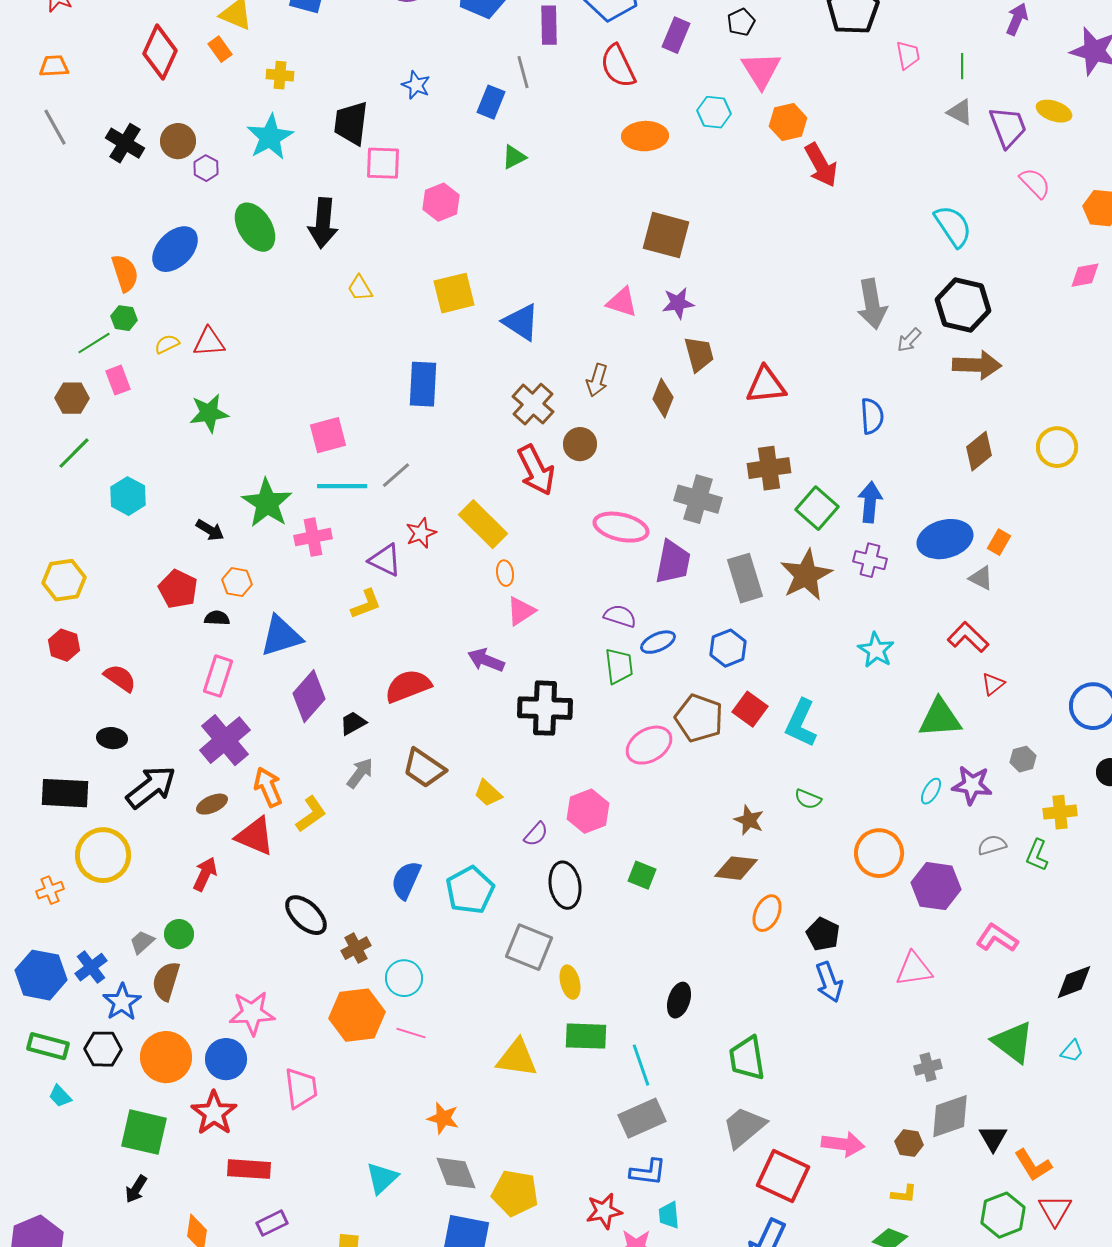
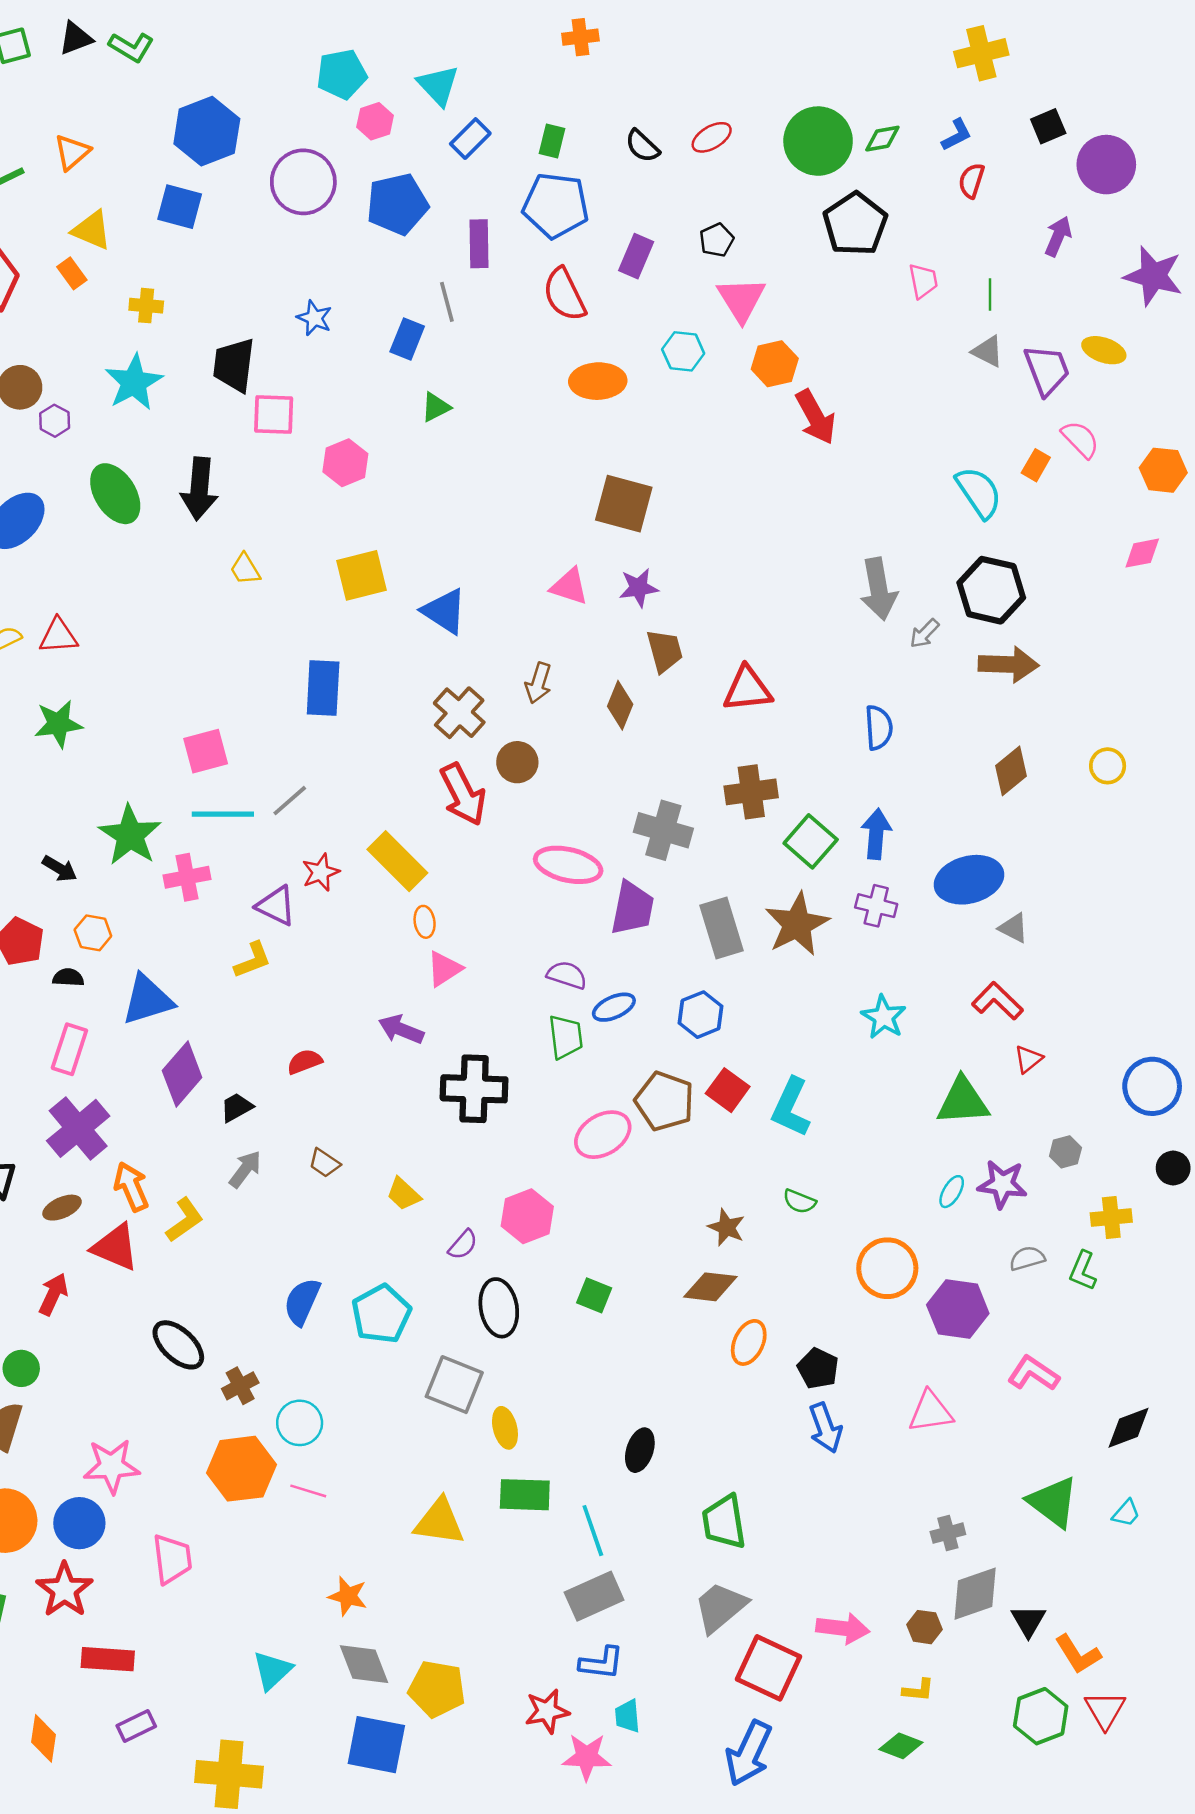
yellow circle: (1057, 447) -> (1108, 766), size x0.7
orange rectangle: (999, 542) -> (1036, 465), moved
red semicircle: (408, 686) -> (305, 1062), size x0.6
brown trapezoid: (424, 768) -> (324, 1163), size x0.6

